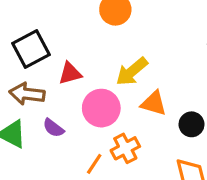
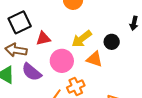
black circle: (192, 124) -> (112, 42), moved
purple semicircle: (53, 128) -> (32, 72), size x1.5

